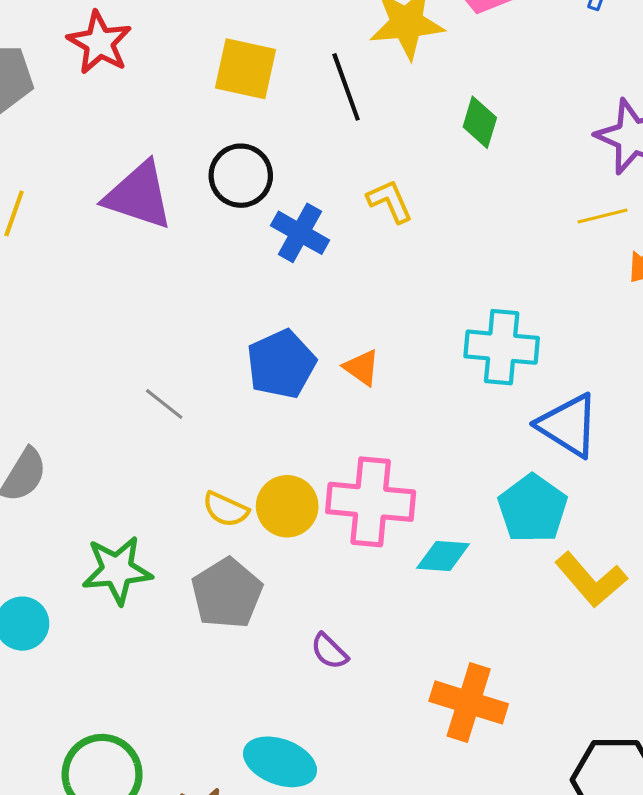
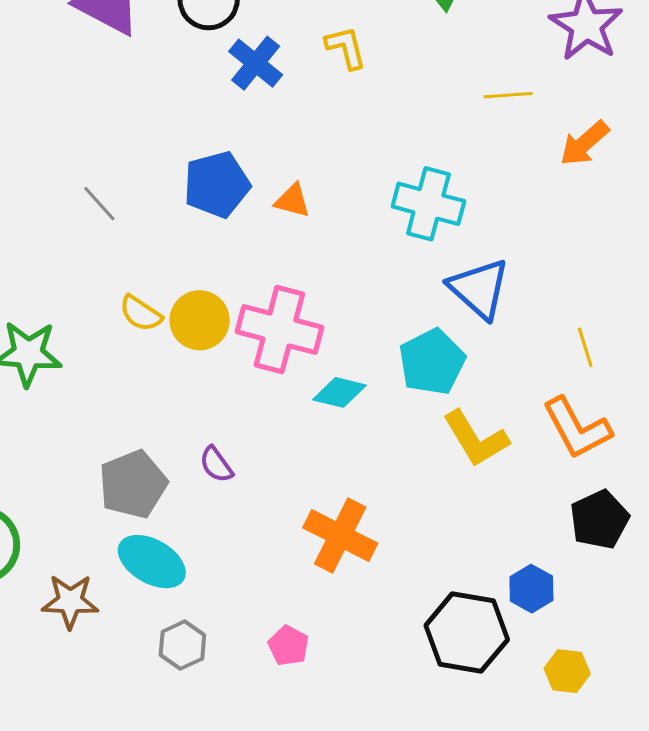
yellow line: (603, 216) -> (508, 95), moved
orange triangle: (362, 368) -> (292, 201), turned -30
gray pentagon: (227, 593) -> (133, 484), moved

